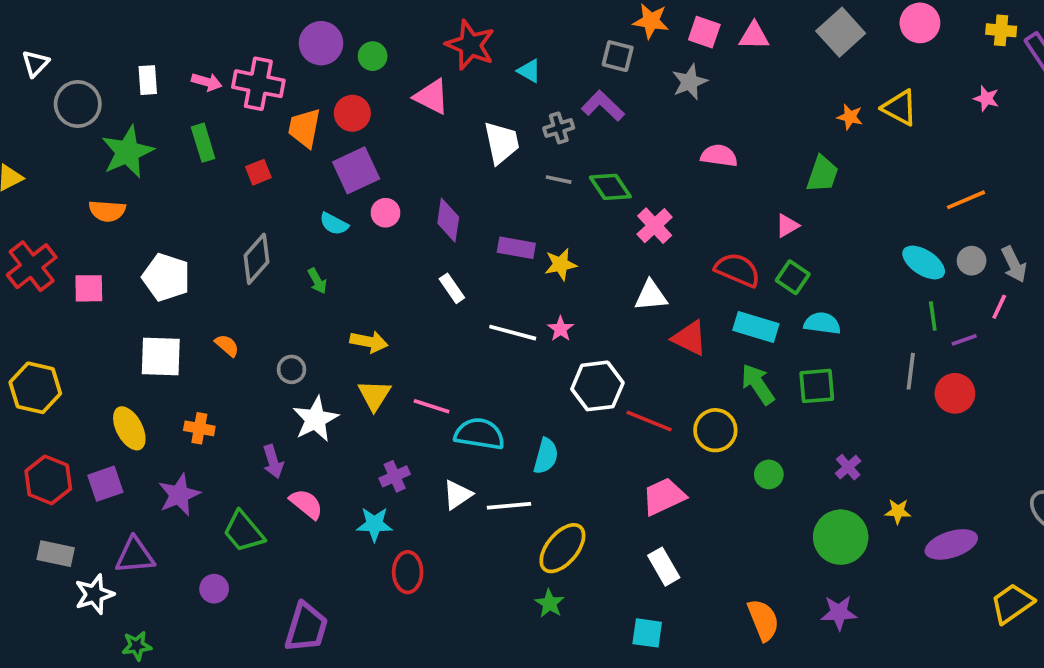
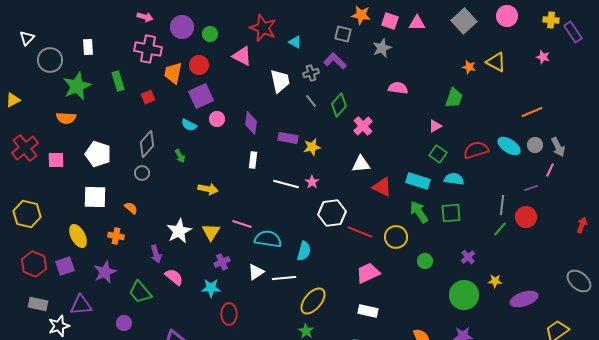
pink arrow: (207, 82) -> (145, 17), moved
gray line: (559, 180) -> (311, 101), turned 40
green diamond: (610, 187) -> (339, 105), turned 75
red semicircle: (737, 270) -> (476, 150), moved, turned -40
white rectangle: (452, 288) -> (253, 160), turned 42
green line: (933, 316) -> (500, 229), moved, turned 49
orange semicircle: (227, 345) -> (131, 208), moved
gray circle: (292, 369) -> (142, 173), moved
yellow triangle: (374, 395) -> (211, 232), moved
white rectangle: (664, 567) -> (368, 311), turned -48

